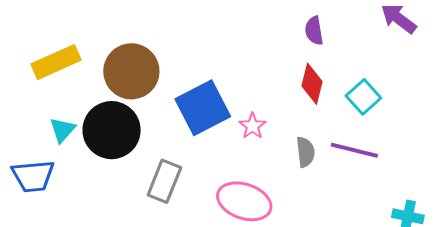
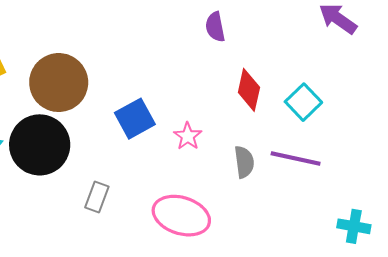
purple semicircle: (314, 31) -> (215, 27), moved
blue square: (203, 108) -> (135, 119), size x0.7
gray rectangle: (164, 181) -> (97, 197), size x0.7

